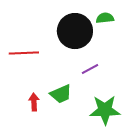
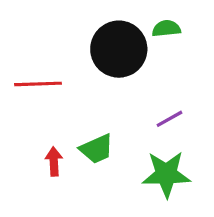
purple line: (90, 69) -> (169, 119), moved

